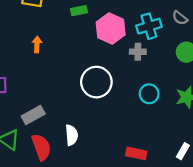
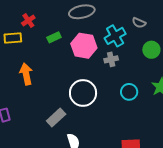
orange arrow: (37, 44) -> (26, 74), size x1.5
gray rectangle: (33, 115) -> (56, 117), moved

